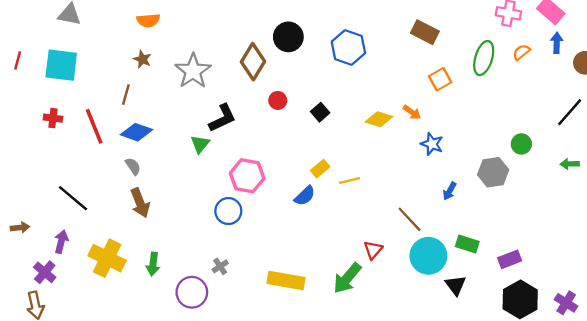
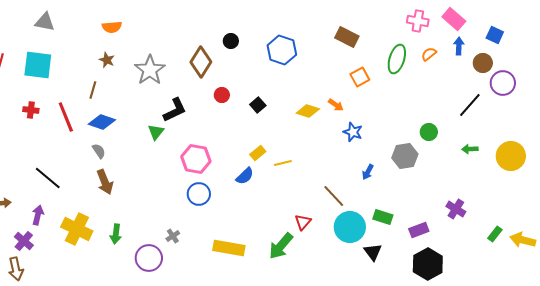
black circle: (288, 37) -> (231, 41), size x0.6
blue circle: (228, 211) -> (199, 194), moved
purple cross: (566, 303) -> (456, 209), moved

